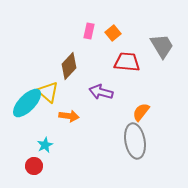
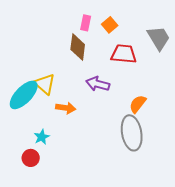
brown diamond: (69, 66) -> (78, 47), moved, turned -36

